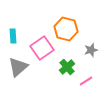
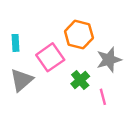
gray star: (91, 50) -> (109, 60), size x1.5
pink line: (86, 81) -> (103, 97), turned -72

